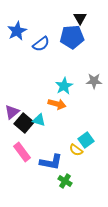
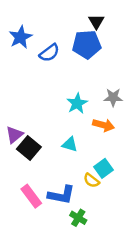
orange arrow: (57, 104) -> (104, 125), moved
cyan triangle: (39, 120) -> (70, 144), moved
pink rectangle: (22, 152) -> (31, 196), moved

